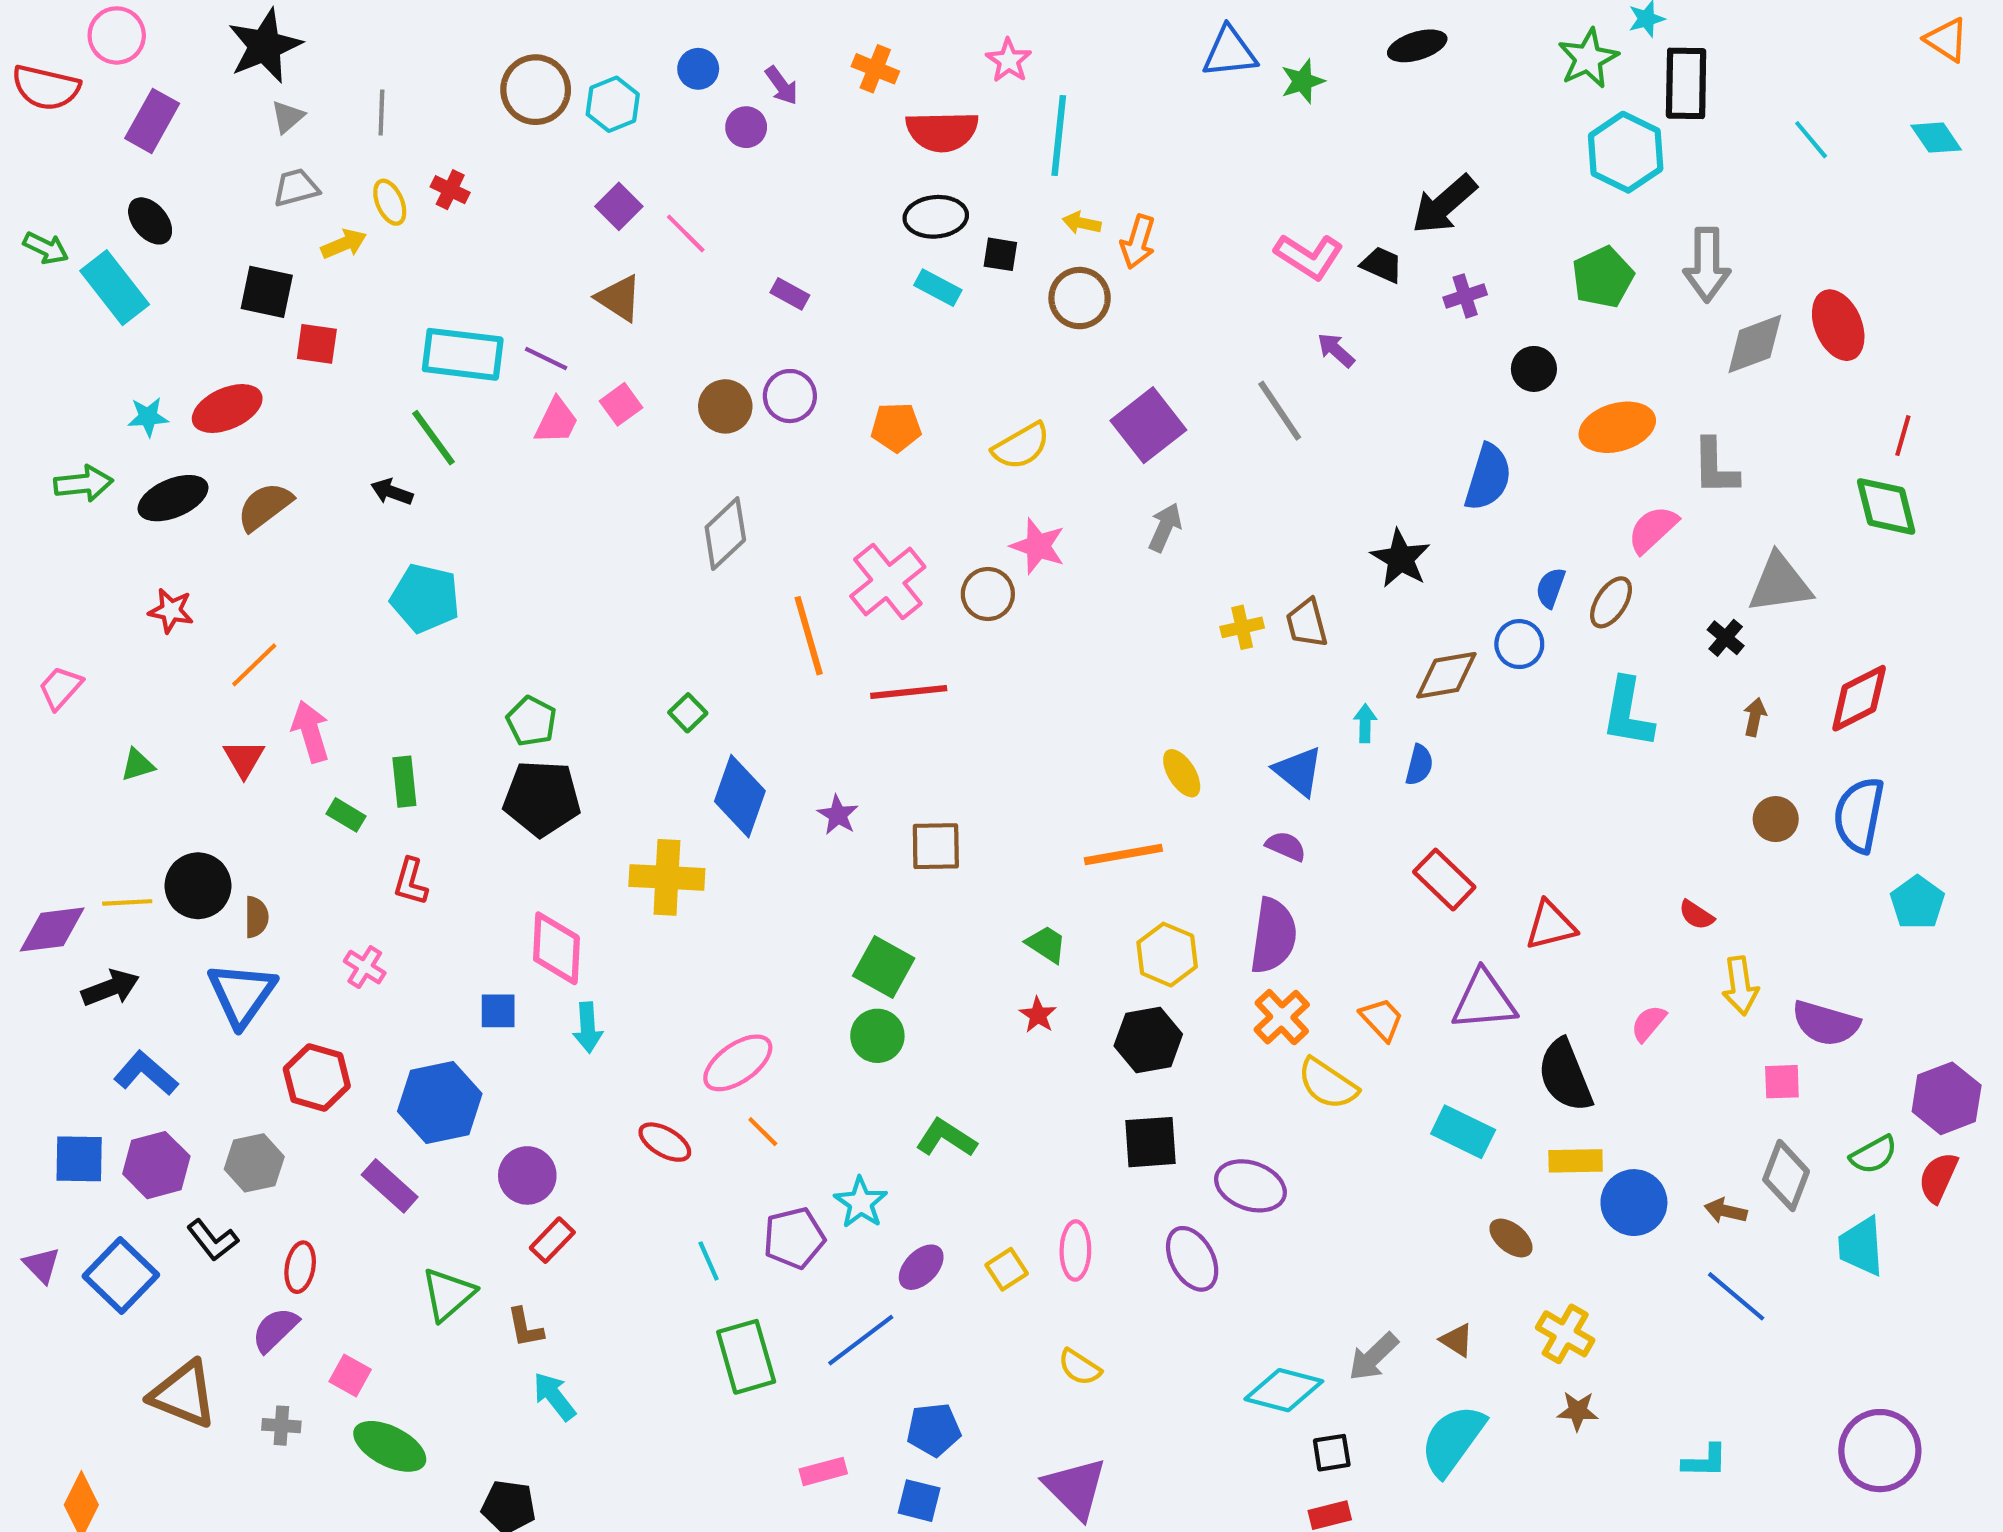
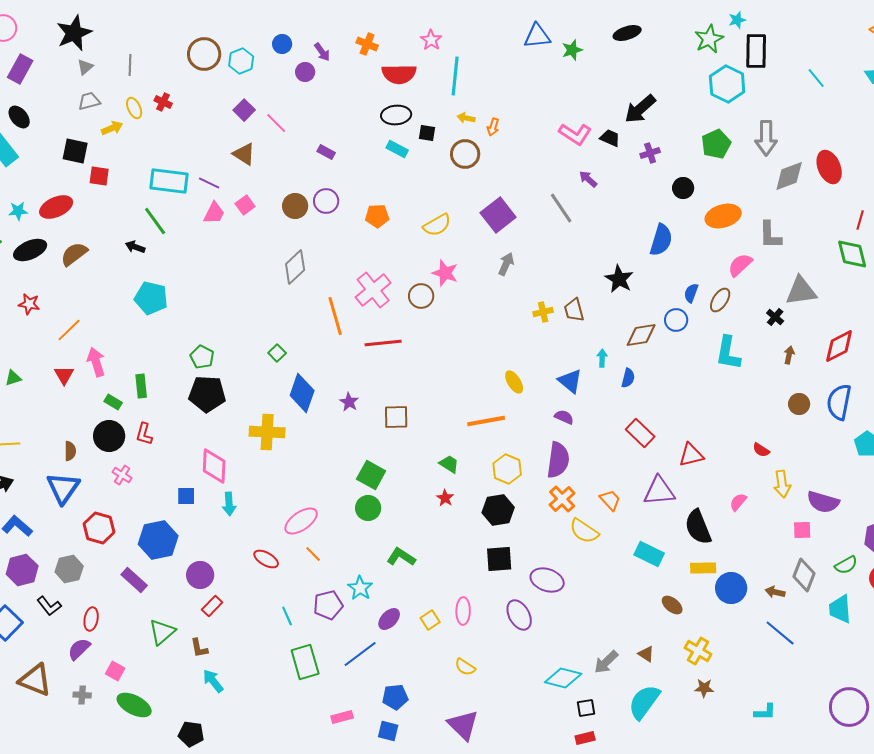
orange arrow: (1138, 242) -> (493, 127), size x0.7
black circle: (198, 886) -> (109, 436), moved

